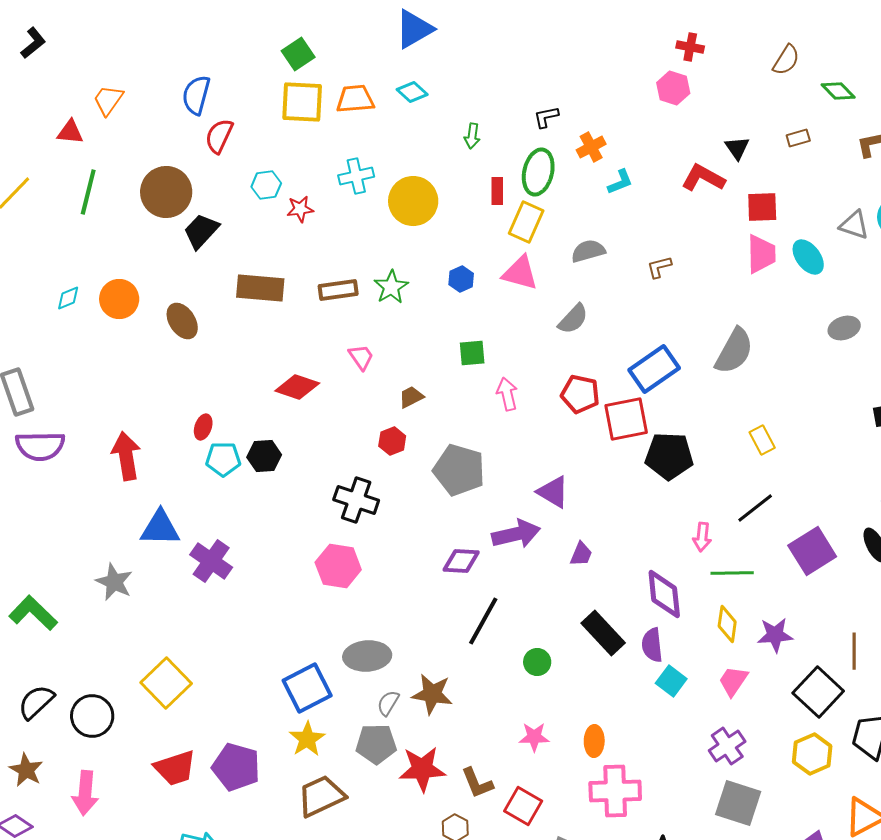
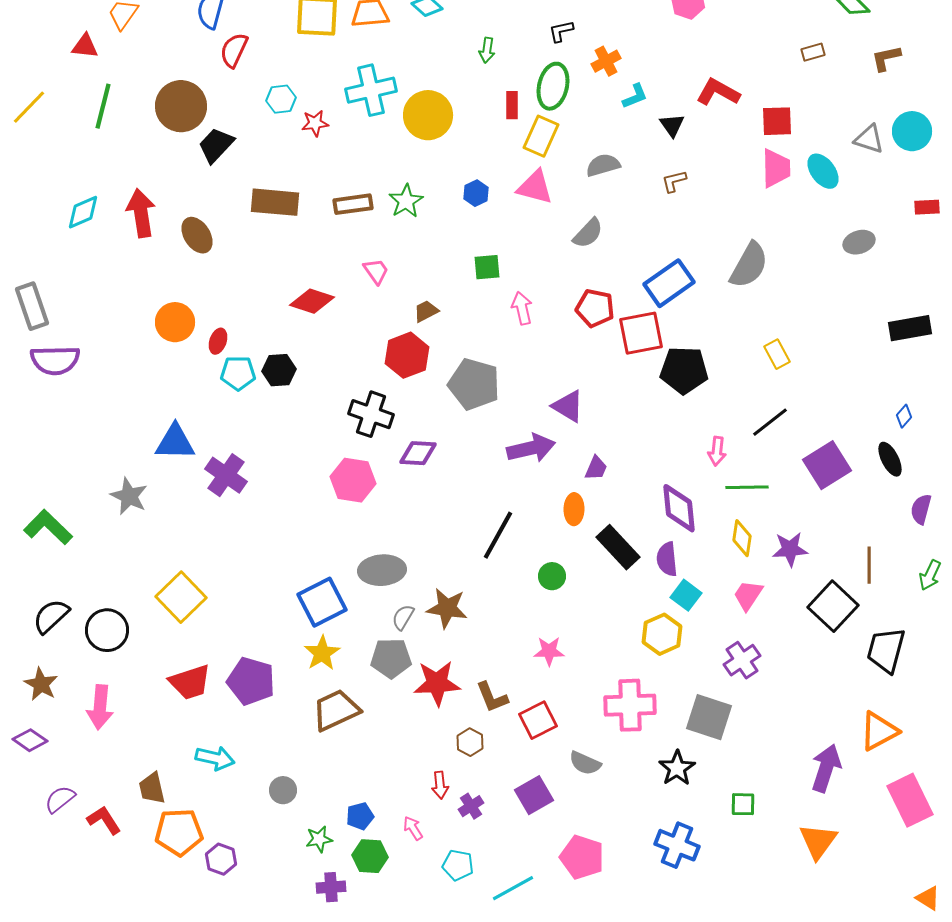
black triangle: (737, 148) -> (672, 125), moved
cyan cross: (356, 176) -> (371, 90), size x1.4
cyan diamond: (68, 298) -> (83, 212), size x1.4
orange circle: (119, 299) -> (175, 322), moved
red hexagon: (392, 441) -> (407, 355), size x1.6
red arrow: (126, 456) -> (141, 213), moved
purple diamond: (461, 561) -> (418, 453), moved
orange ellipse: (594, 741) -> (574, 509), moved
yellow hexagon: (812, 754) -> (662, 634), moved
gray square: (738, 803) -> (709, 717), moved
red square: (523, 806) -> (538, 720), turned 33

